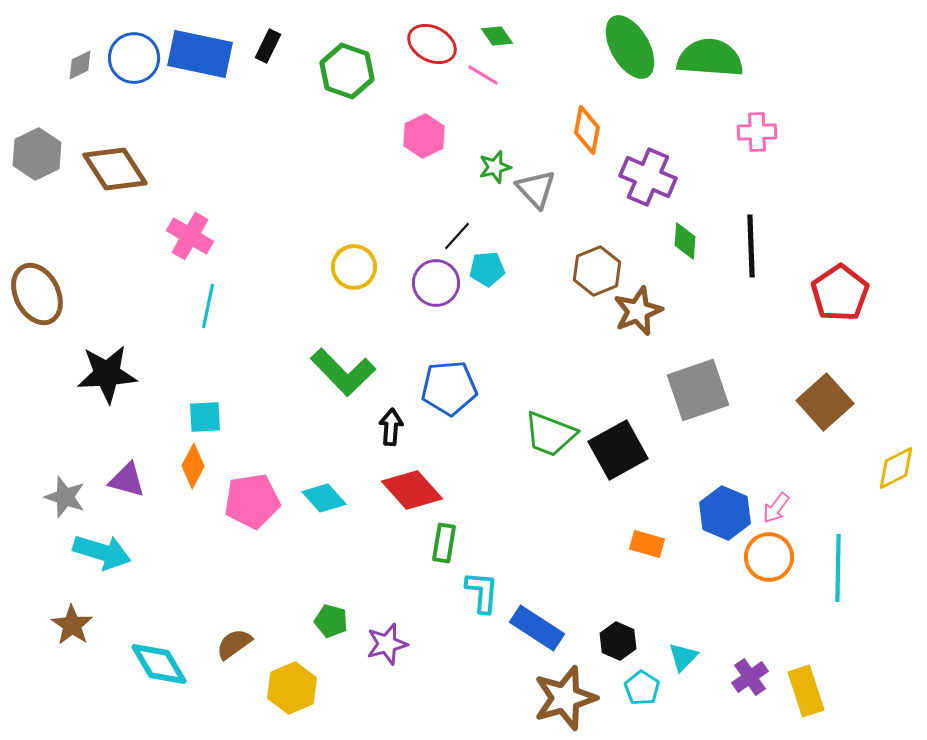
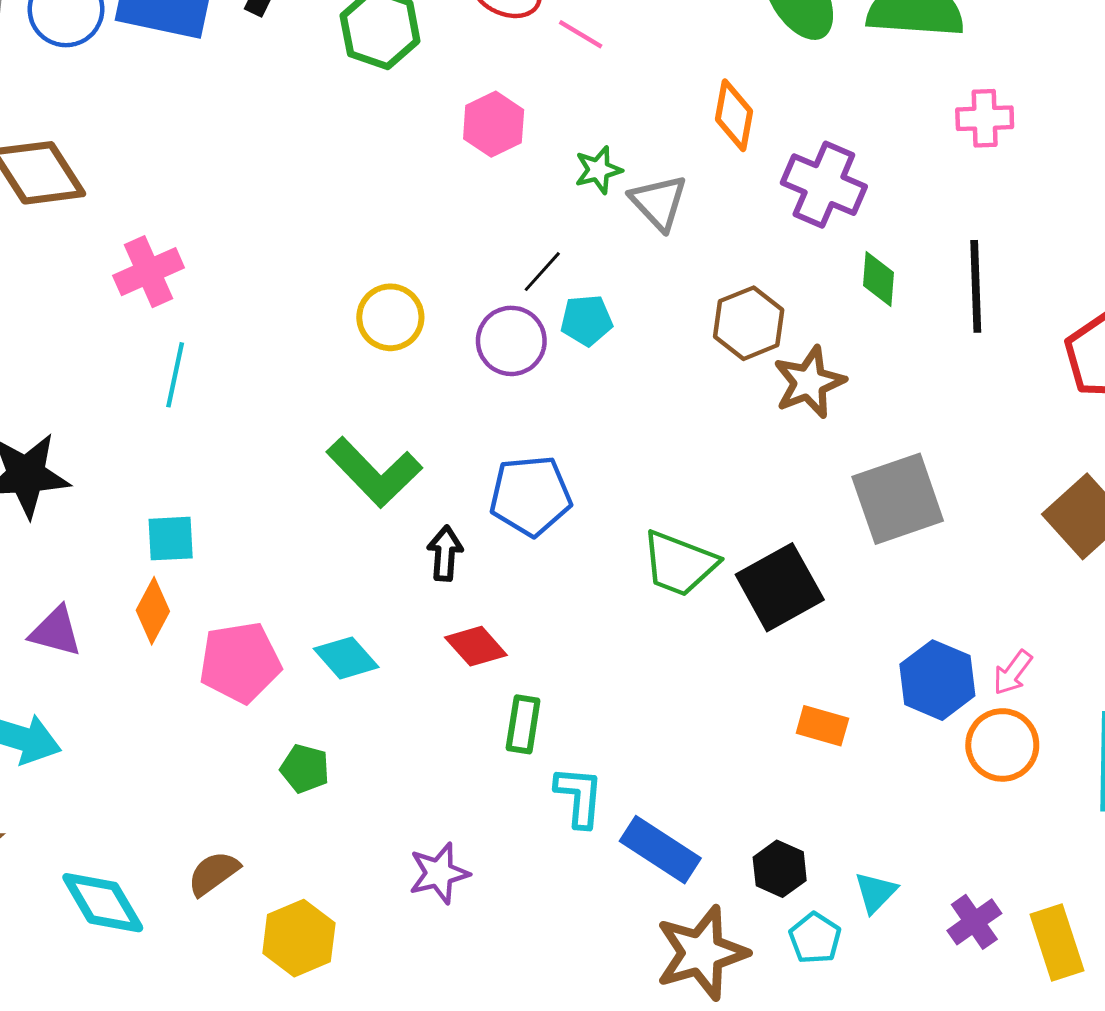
pink cross: (190, 236) -> (149, 272), turned 36
red diamond: (412, 490) -> (476, 646), size x0.7
green pentagon: (331, 621) -> (305, 769), moved

